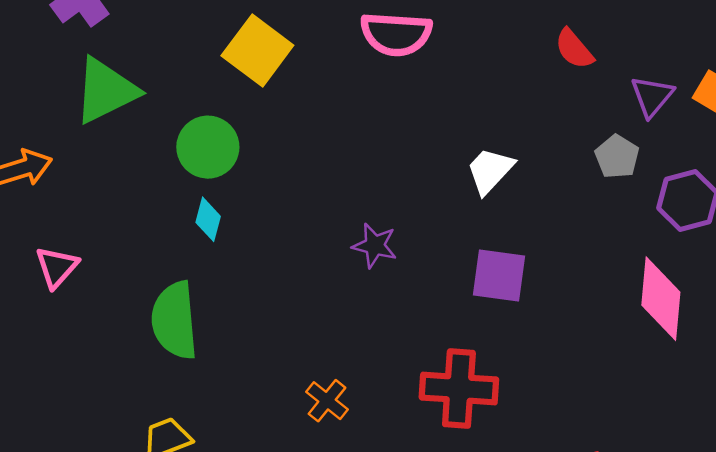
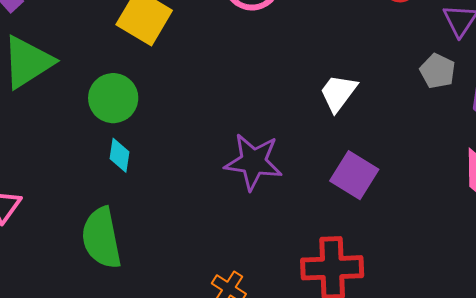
purple star: (375, 245) -> (253, 162), size x1.6
purple square: (499, 276) -> (354, 175), turned 30

